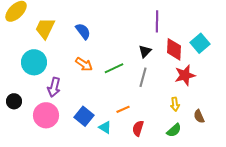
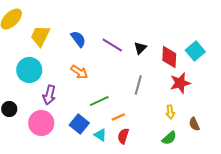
purple line: (157, 21) -> (112, 45), moved, turned -60
black triangle: (145, 51) -> (140, 48), moved
green line: (114, 68) -> (99, 101), moved
red semicircle: (138, 128) -> (123, 136), moved

